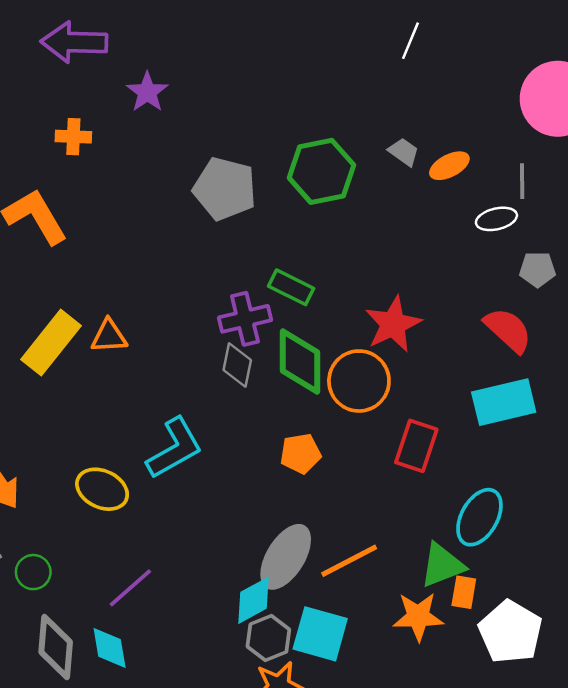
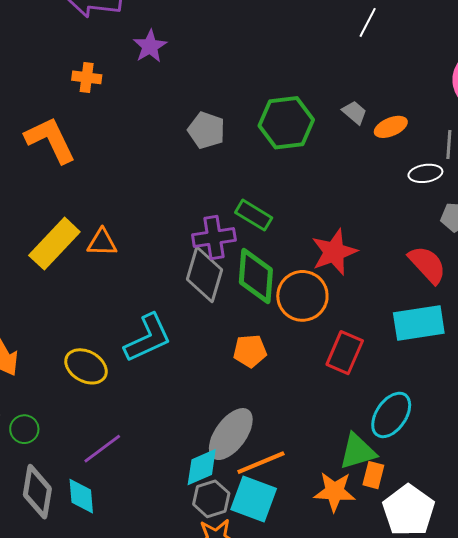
gray pentagon: (225, 189) -> (206, 130), size x0.7
gray diamond: (237, 365) -> (205, 275), size x1.5
orange line: (349, 561) -> (261, 463), moved

